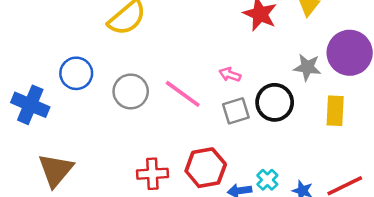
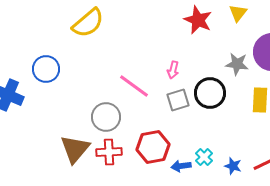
pink arrow: (230, 75) -> (173, 70), turned -96
gray circle: (131, 91) -> (106, 117), moved
brown triangle: (56, 170) -> (75, 149), moved

